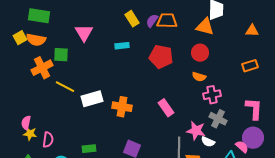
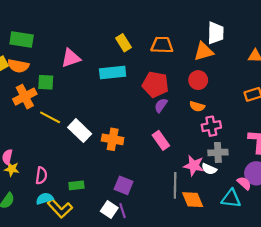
purple semicircle: (152, 21) -> (161, 105), moved
orange triangle: (205, 27) -> (204, 52), turned -30
pink triangle: (84, 33) -> (71, 58), turned 42
cyan rectangle: (122, 46) -> (113, 72), size x1.6
white rectangle: (92, 99) -> (80, 131), turned 60
gray cross: (218, 119) -> (218, 152), turned -30
pink semicircle: (48, 140) -> (41, 176), moved
white semicircle: (208, 142) -> (209, 169), moved

